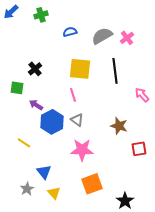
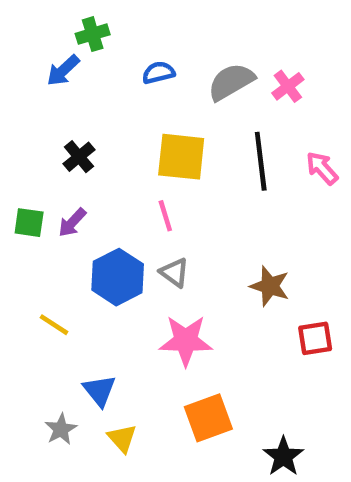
blue arrow: (11, 12) -> (63, 70), moved
green square: (17, 88) -> (29, 223), moved
pink arrow: (142, 95) -> (322, 168), moved
purple arrow: (36, 105) -> (72, 223), moved, turned -80

